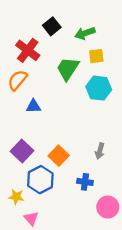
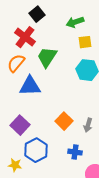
black square: (52, 26) -> (37, 14), moved
green trapezoid: (68, 69) -> (47, 57), moved
blue triangle: (33, 106) -> (30, 86), size x1.6
orange square: (59, 156) -> (64, 121), moved

